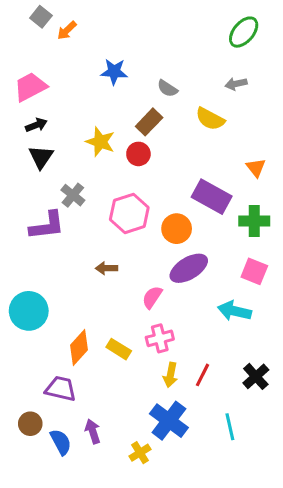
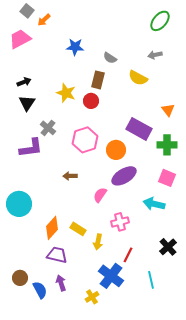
pink trapezoid: (30, 87) -> (20, 39), moved
brown rectangle: (149, 122) -> (98, 80), turned -30
pink cross: (160, 338) -> (120, 222), moved
yellow arrow: (170, 375) -> (98, 242), moved
red line: (202, 375) -> (128, 255), moved
purple trapezoid: (61, 389) -> (57, 255), moved

